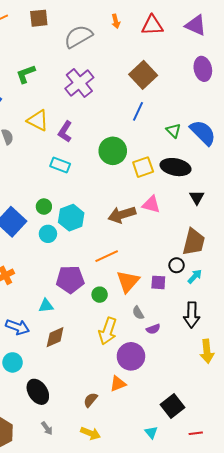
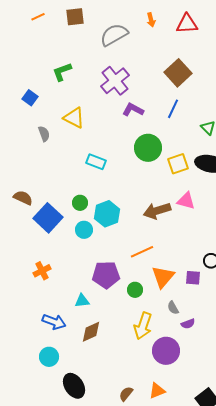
purple L-shape: (65, 132) -> (133, 110), moved, turned 85
orange triangle: (118, 384) -> (157, 391), moved

